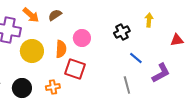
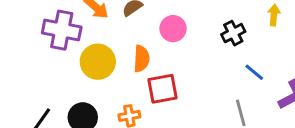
pink circle: (82, 38) -> (173, 29), moved
red square: (75, 69) -> (163, 89), turned -30

